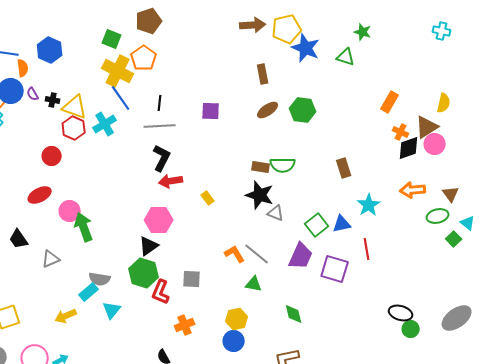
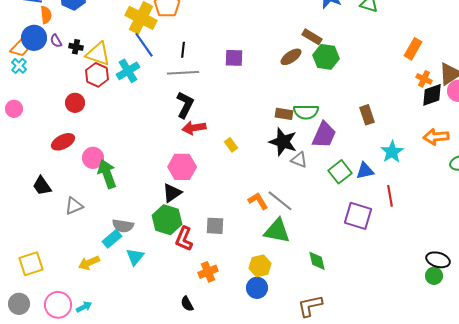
brown rectangle: (263, 74) -> (312, 37), moved, turned -48
purple trapezoid: (301, 256) -> (324, 135), moved
green triangle: (254, 284) -> (277, 231), size x1.6
black ellipse: (401, 313) -> (438, 260), moved

